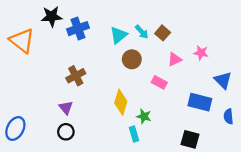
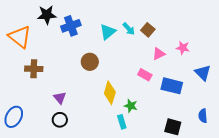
brown circle: (132, 59) -> (90, 62), moved
brown cross: (76, 76) -> (34, 69), moved, turned 30
blue rectangle: (200, 102) -> (172, 86), moved
blue semicircle: (228, 116) -> (203, 116), moved

